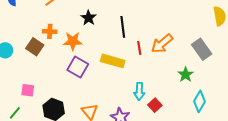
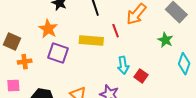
orange cross: (50, 31) -> (25, 62), moved
orange star: (73, 41) -> (48, 29), turned -30
red line: (139, 48) -> (116, 31), moved

